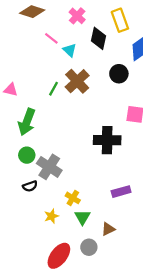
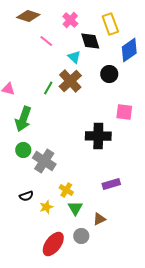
black diamond: (99, 38) -> (90, 41), turned -30
cyan triangle: (70, 50) -> (74, 57), moved
black semicircle: (30, 186) -> (26, 196), moved

